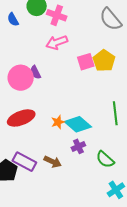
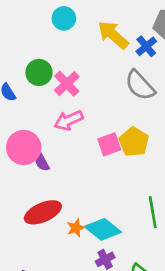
pink cross: (57, 15) -> (67, 84), turned 30
pink circle: (21, 78) -> (24, 147), moved
red ellipse: (21, 118) -> (43, 212), moved

